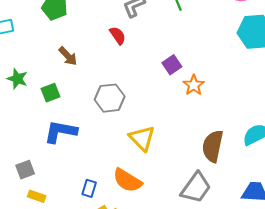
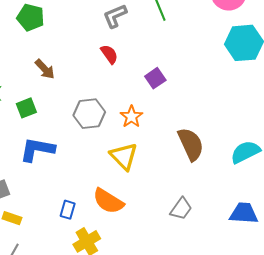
red semicircle: (118, 35) -> (109, 54), moved
orange star: (194, 85) -> (131, 117), moved
brown semicircle: (213, 146) -> (191, 144), moved, turned 144
gray trapezoid: (196, 188) -> (181, 209), size x0.7

